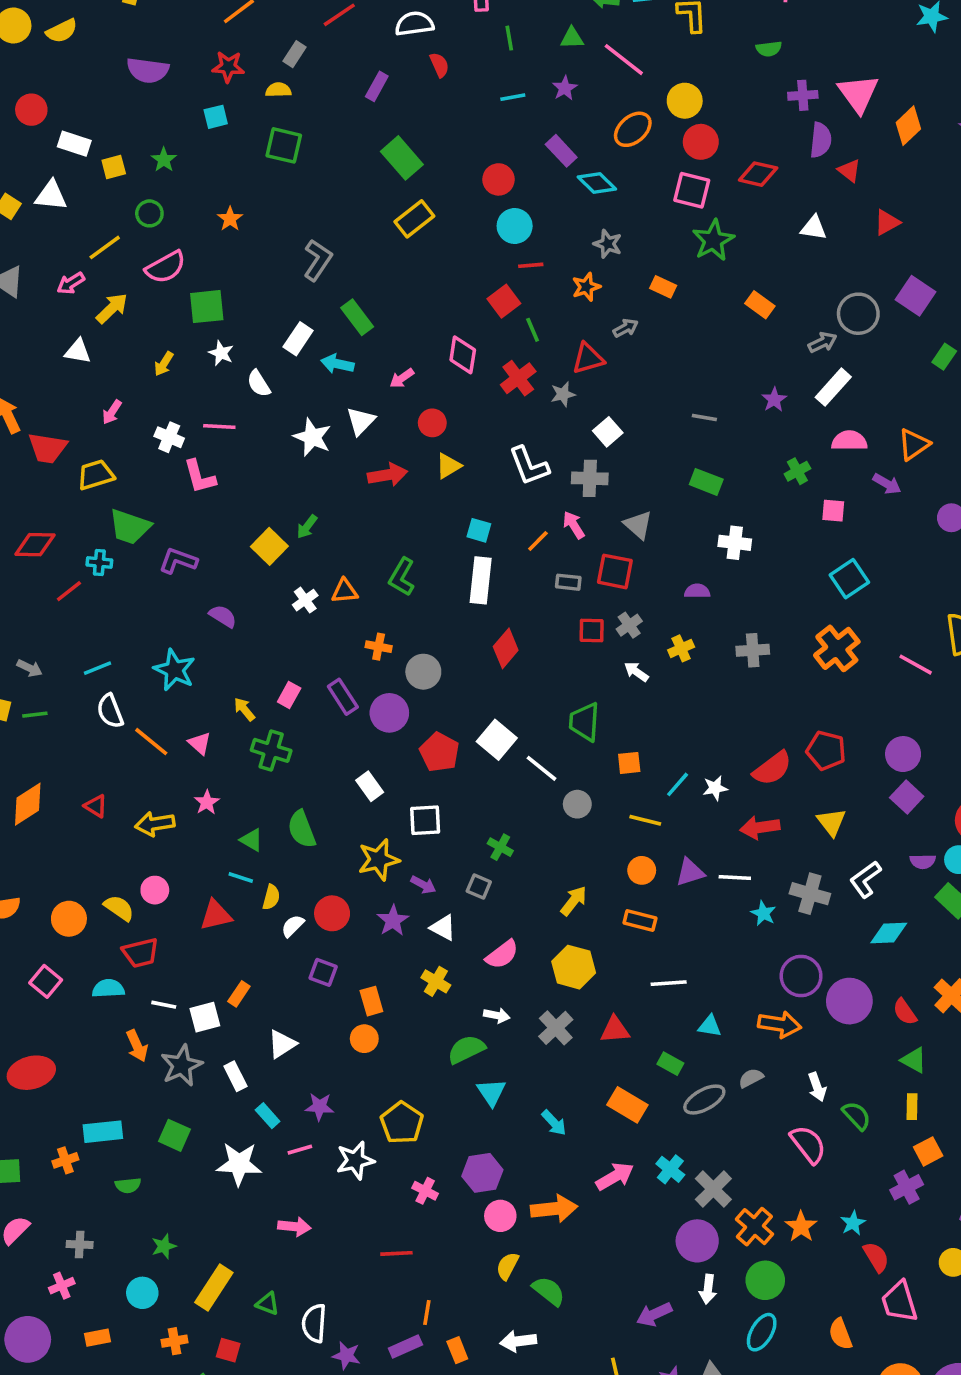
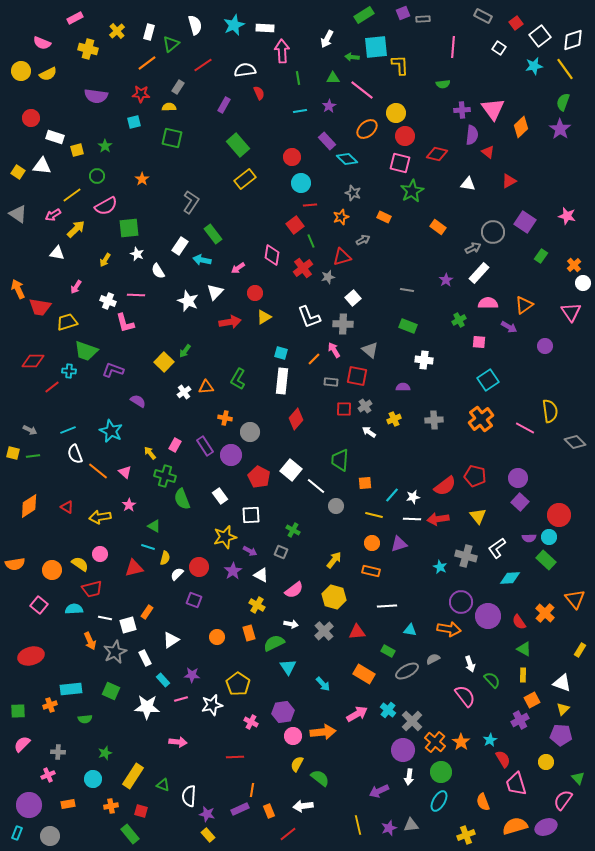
green semicircle: (302, 829) -> (182, 499), moved
white line: (735, 878) -> (412, 519), moved
orange rectangle: (371, 1001) -> (249, 633), moved

